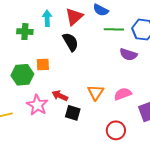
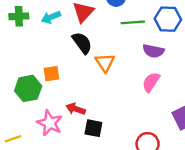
cyan arrow: (47, 18) -> (51, 17), turned -105
green cross: (25, 32) -> (19, 16), moved
orange triangle: (96, 92) -> (105, 62), moved
pink semicircle: (123, 94) -> (151, 82), moved, turned -30

